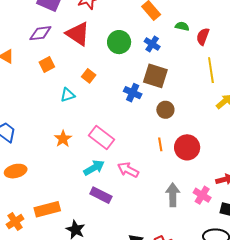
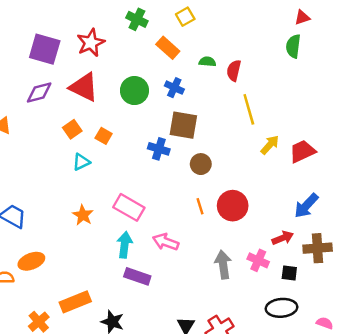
orange square: (47, 65) -> (72, 129), moved
cyan arrow: (94, 168) -> (125, 245), turned -45

